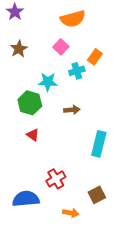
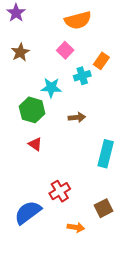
blue semicircle: (26, 199) -> (28, 212), turned -32

